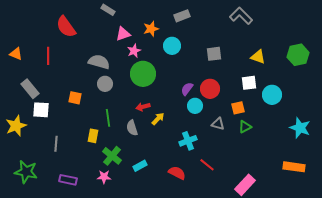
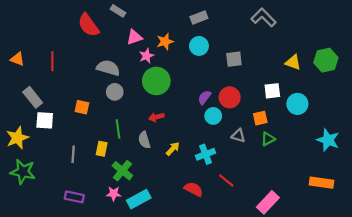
red semicircle: (66, 27) -> (88, 25), moved
orange star: (151, 29) -> (165, 42), moved
cyan circle: (172, 46) -> (199, 46), moved
yellow triangle: (258, 57) -> (293, 62), moved
yellow arrow: (158, 119) -> (173, 149), moved
gray line: (56, 144) -> (73, 154), moved
cyan rectangle: (140, 166) -> (139, 199), moved, size x1.5
green star: (26, 172) -> (23, 172), moved

